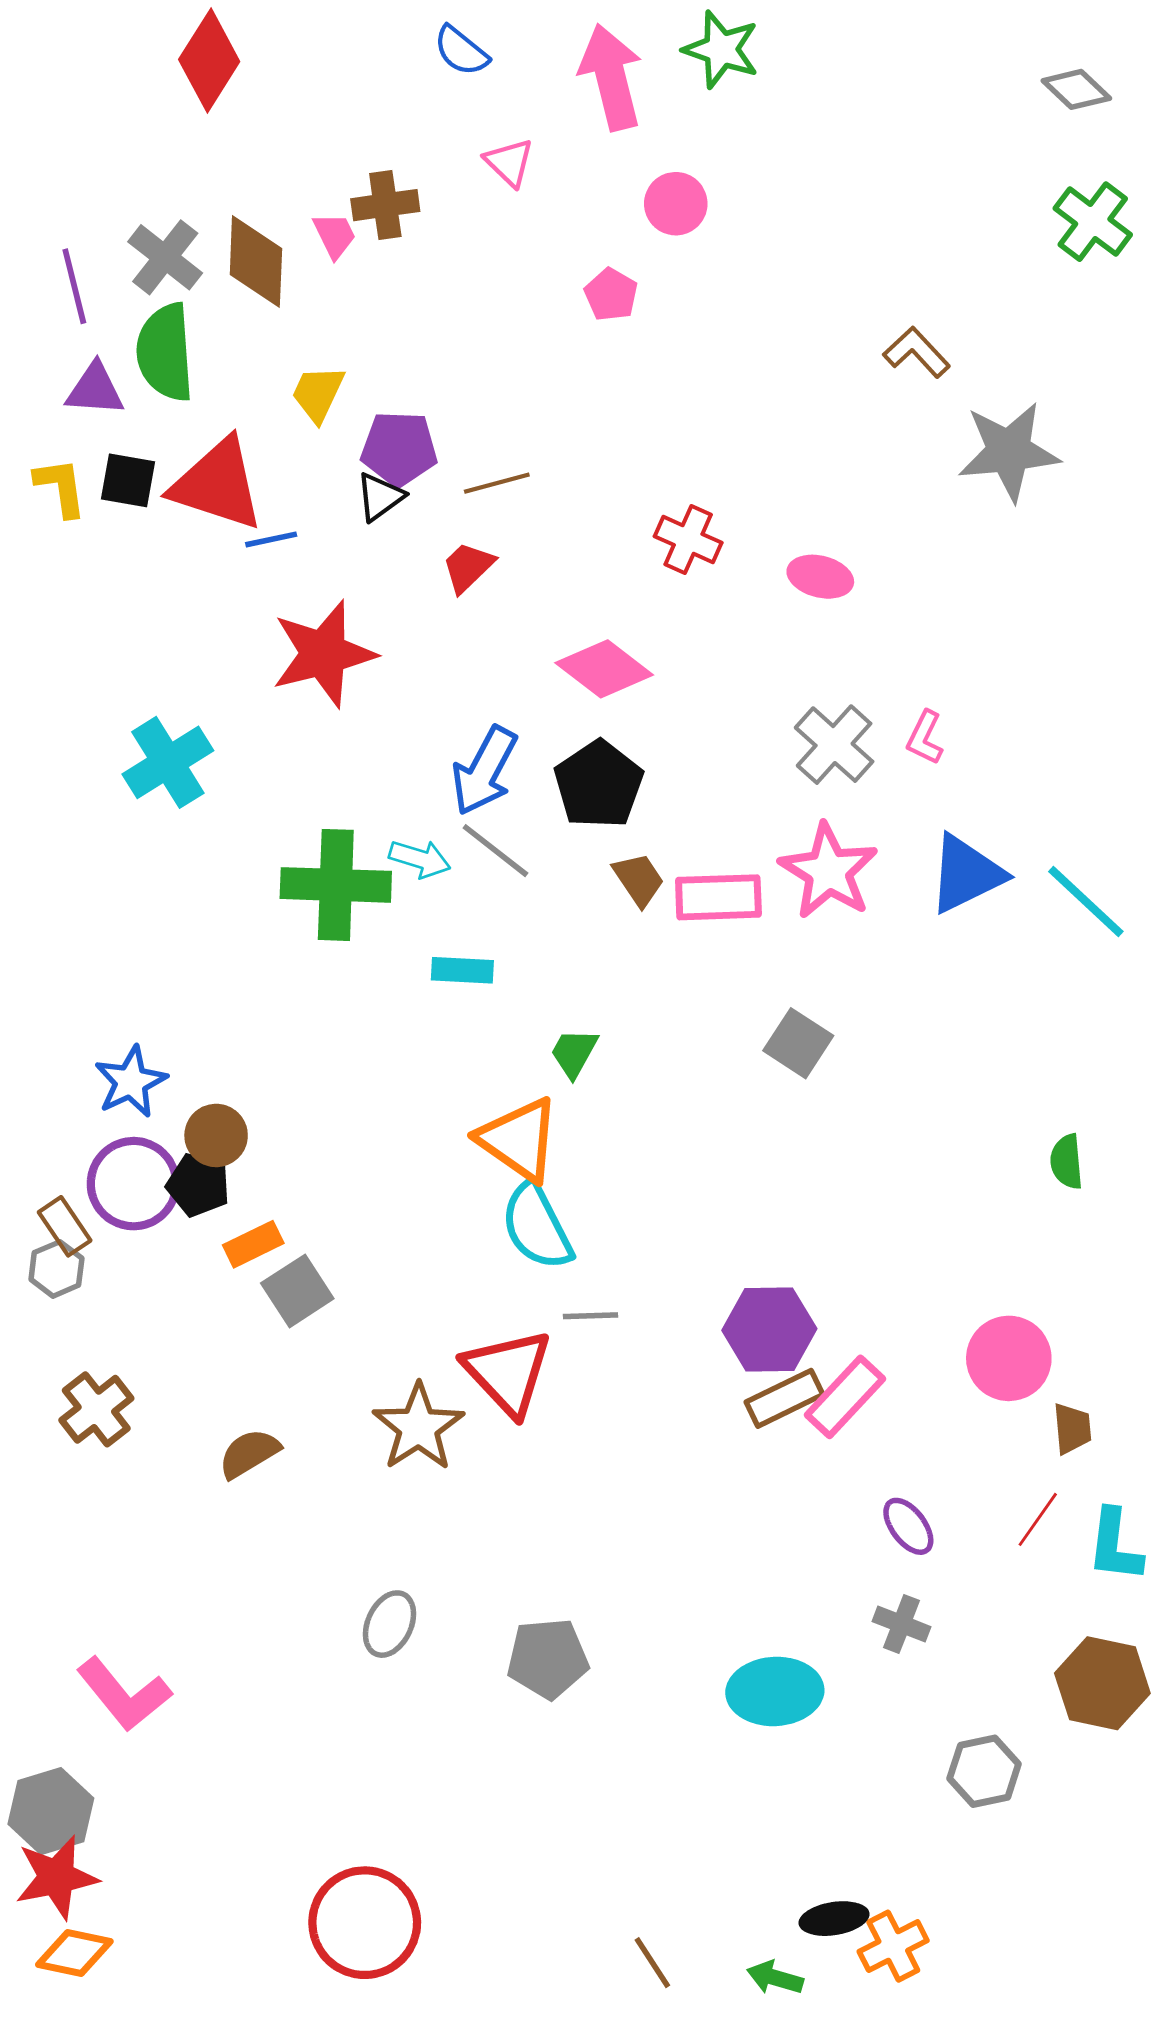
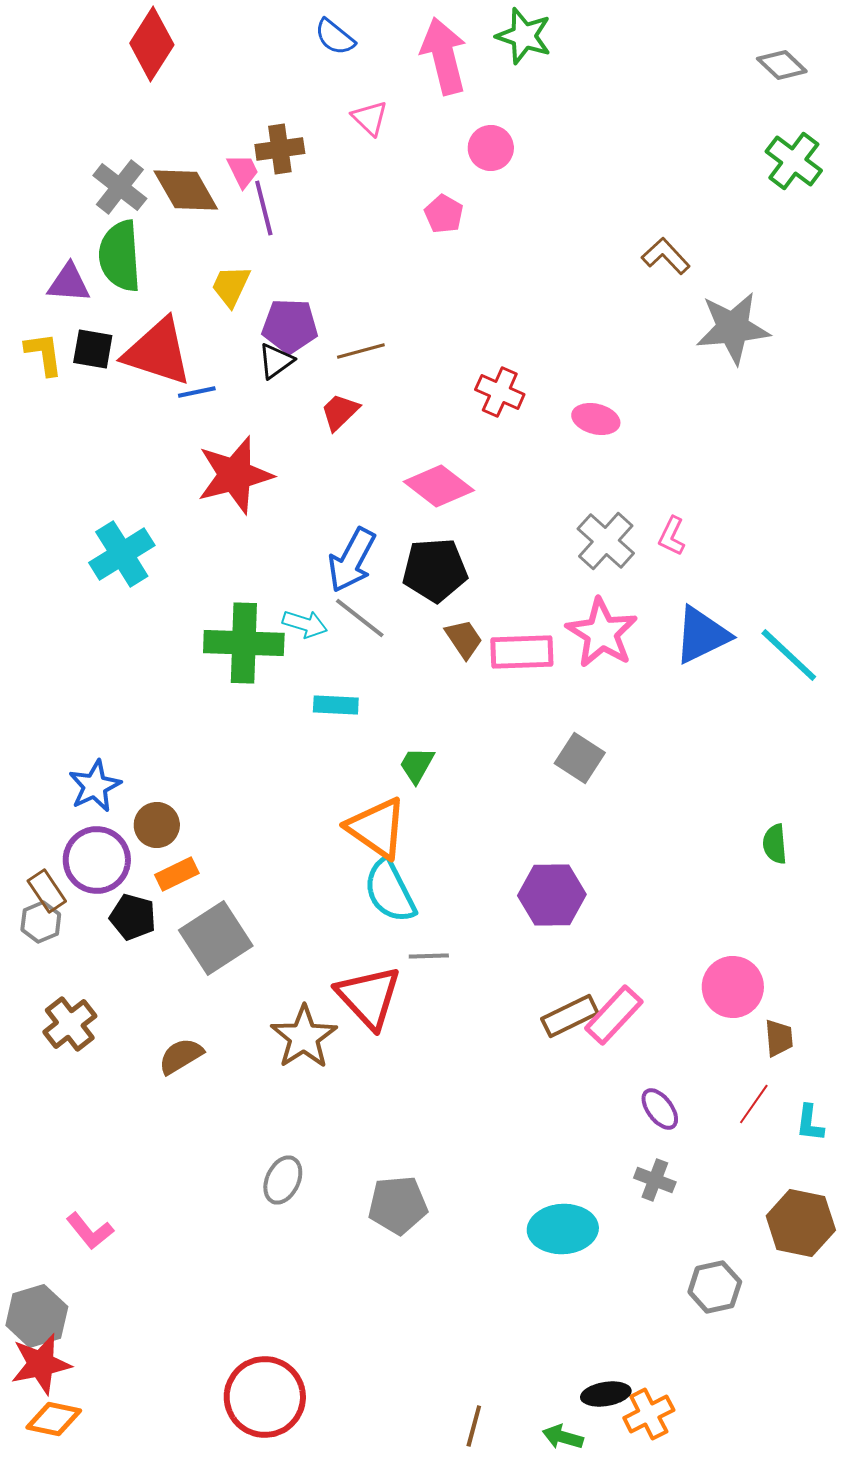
brown diamond: (256, 261) -> (186, 190), turned -32
purple line: (74, 286) -> (264, 208), moved
black pentagon: (599, 784) -> (435, 570), turned 30
black pentagon: (198, 1185) -> (133, 917), moved
orange rectangle: (253, 1244) -> (177, 874), moved
gray square: (297, 1291) -> (216, 938), size x1.4
purple hexagon: (769, 1329) -> (552, 895), moved
cyan L-shape: (1115, 1546) -> (810, 1123), size x0.7
pink L-shape: (124, 1694) -> (90, 1231), size x0.7
brown line: (652, 1963) -> (474, 1426), turned 48

